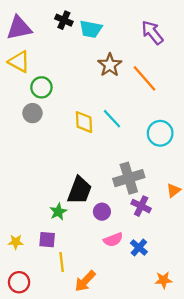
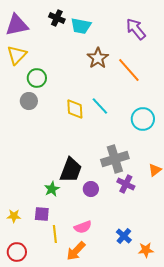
yellow triangle: (19, 62) -> (17, 55), turned 45
pink semicircle: (113, 240) -> (83, 227), moved
blue cross: (139, 247) -> (124, 236), moved

